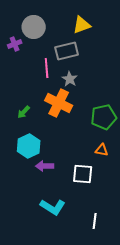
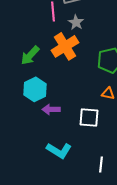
orange cross: (59, 103) -> (65, 46), turned 32
green arrow: (24, 112) -> (30, 55), size x1.5

